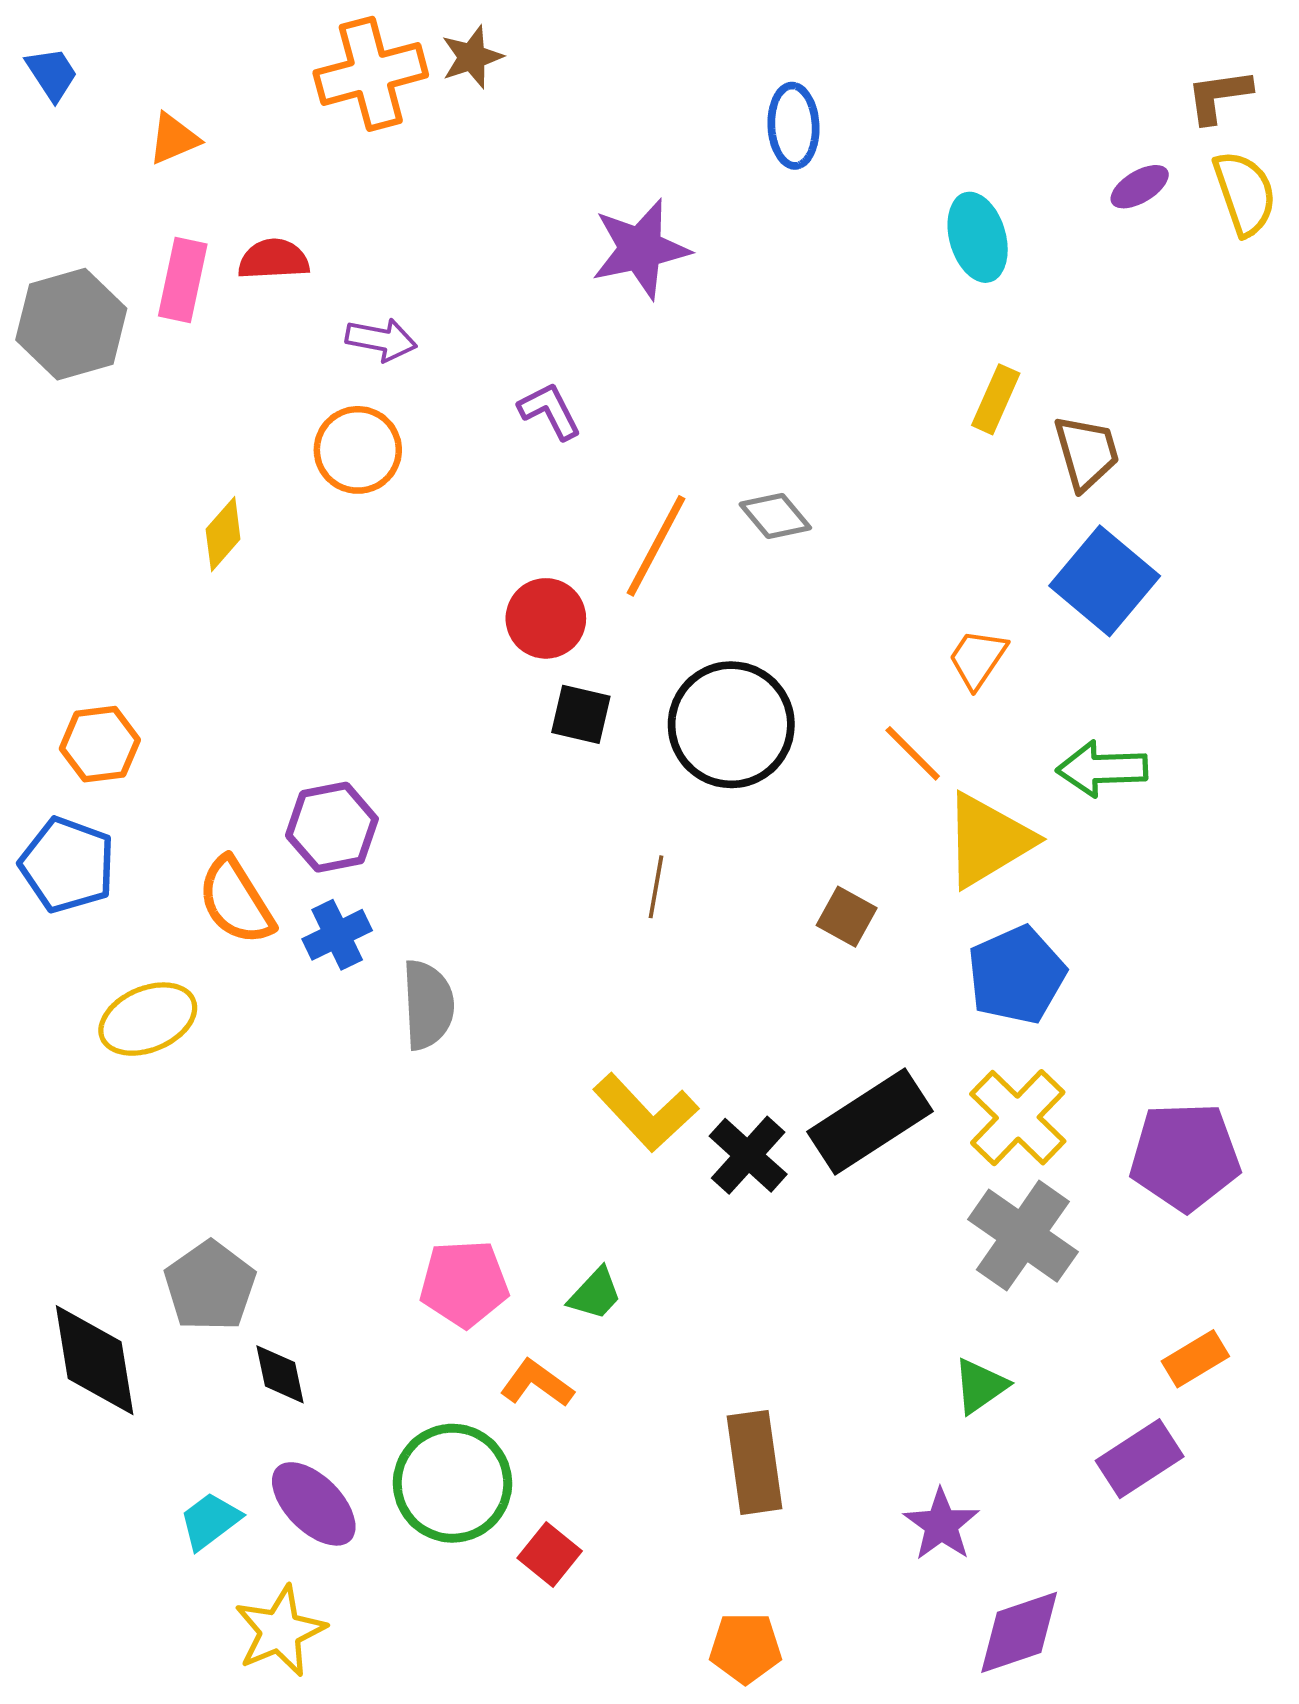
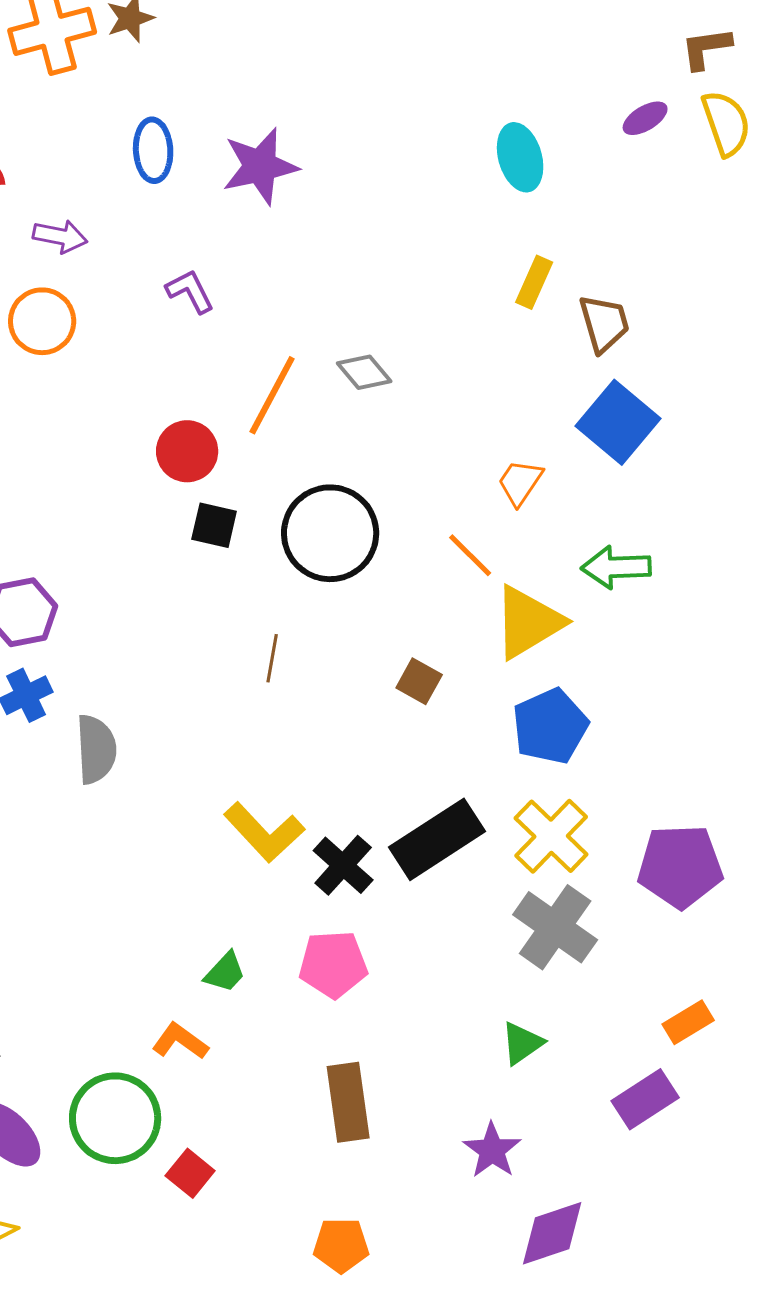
blue ellipse: (793, 126) -> (153, 150), moved
pink pentagon: (464, 1284) -> (333, 964), moved

